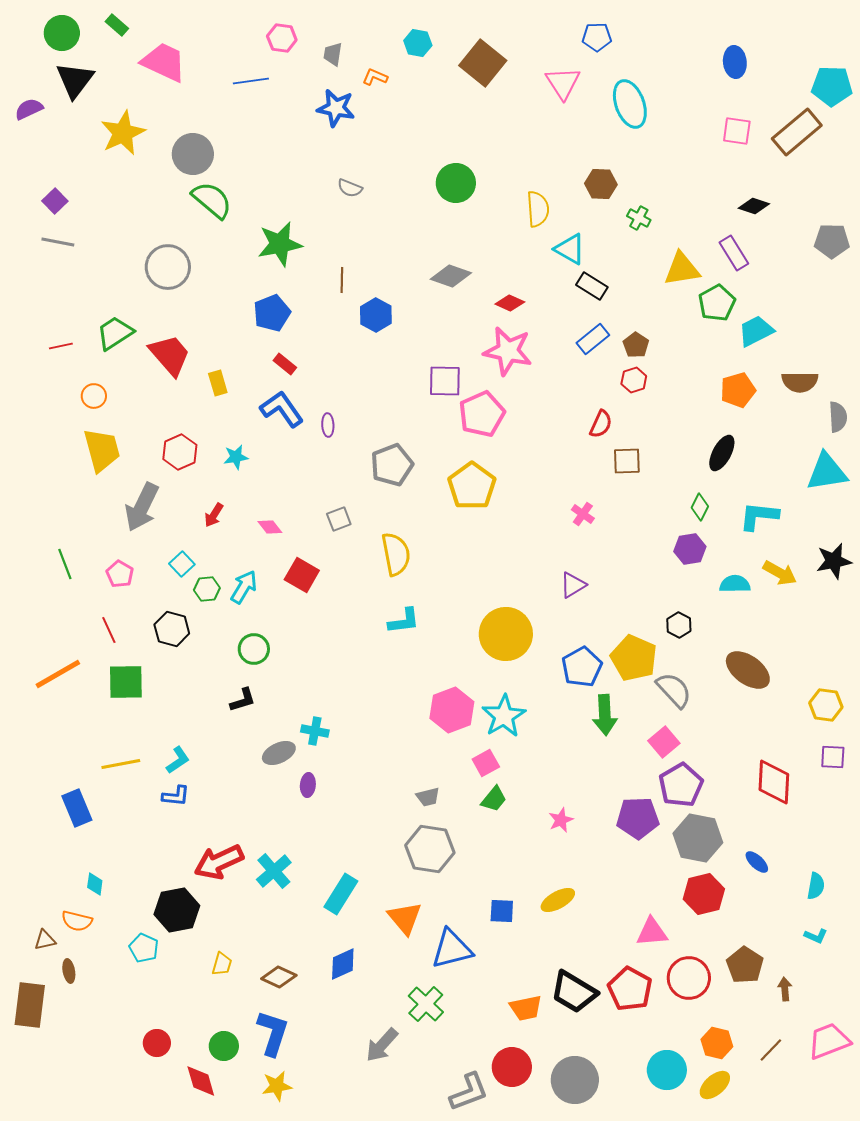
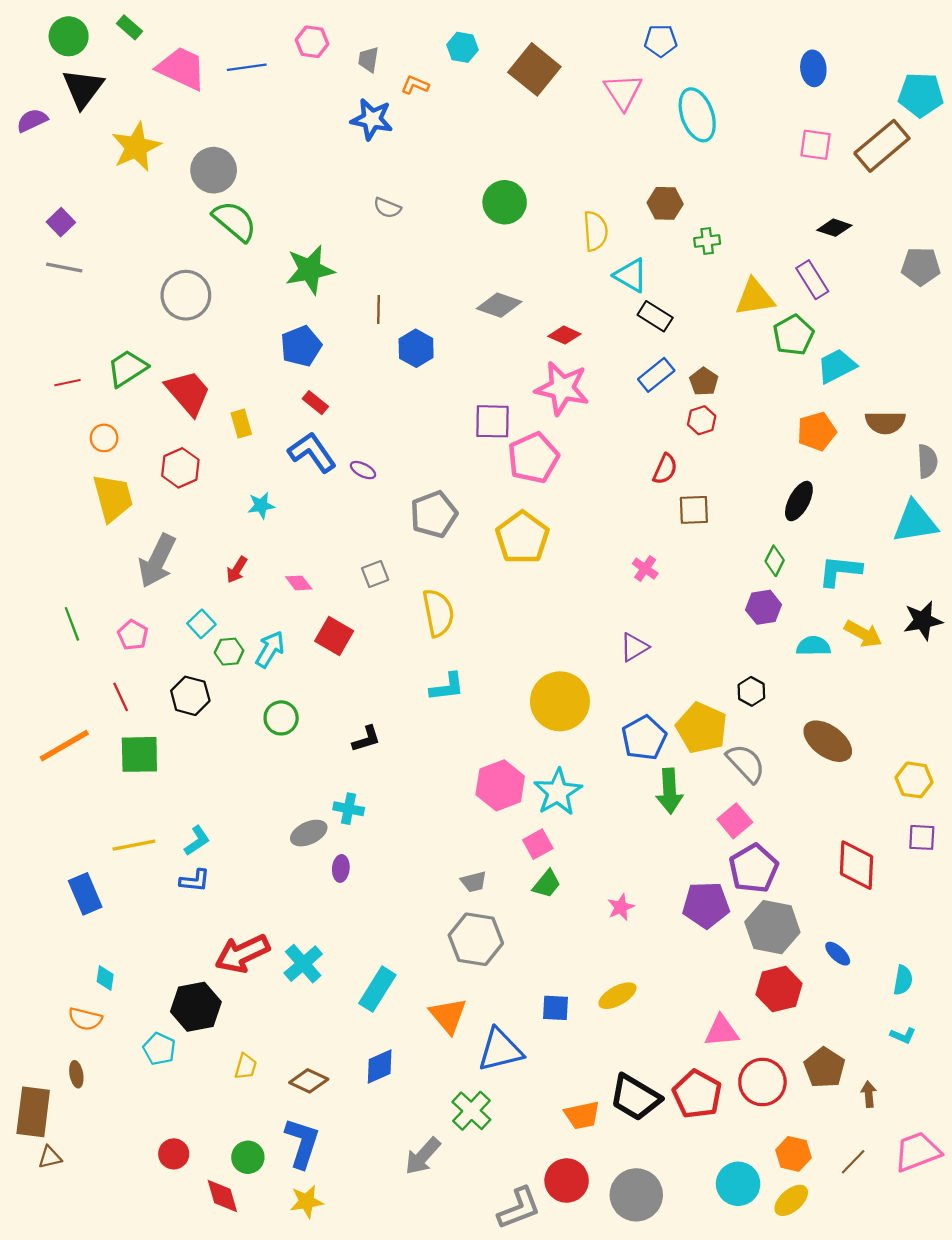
blue line: (251, 81) -> (247, 67), moved
green cross: (639, 218) -> (707, 241), turned -35
purple ellipse: (328, 425) -> (363, 470), turned -60
red hexagon: (180, 452) -> (180, 468), moved
black L-shape: (243, 700) -> (366, 739), moved
brown triangle: (45, 940) -> (50, 1157), moved

